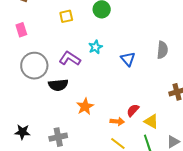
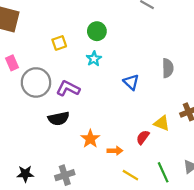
cyan star: (95, 47) -> (94, 59), moved
gray circle: (34, 66) -> (36, 82), moved
orange arrow: (117, 121) -> (115, 151), moved
yellow triangle: (151, 121) -> (162, 123), moved

